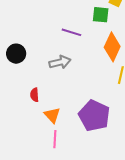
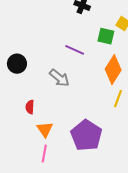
gray arrow: (60, 62) -> (59, 78), turned 45

